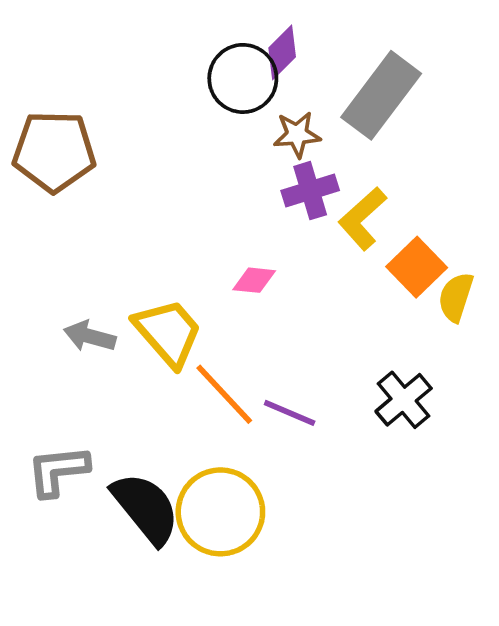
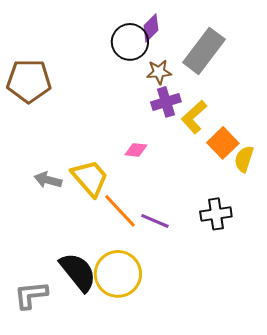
black cross: (404, 400) -> (216, 214), turned 32
gray L-shape: (58, 471) -> (31, 295), moved

